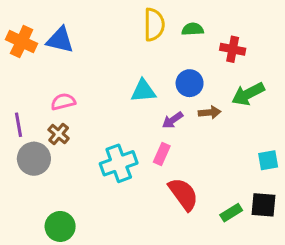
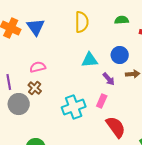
yellow semicircle: (154, 25) -> (82, 22), moved
blue triangle: (60, 40) -> (36, 27), turned 42
purple arrow: (173, 120) -> (109, 79), turned -96

